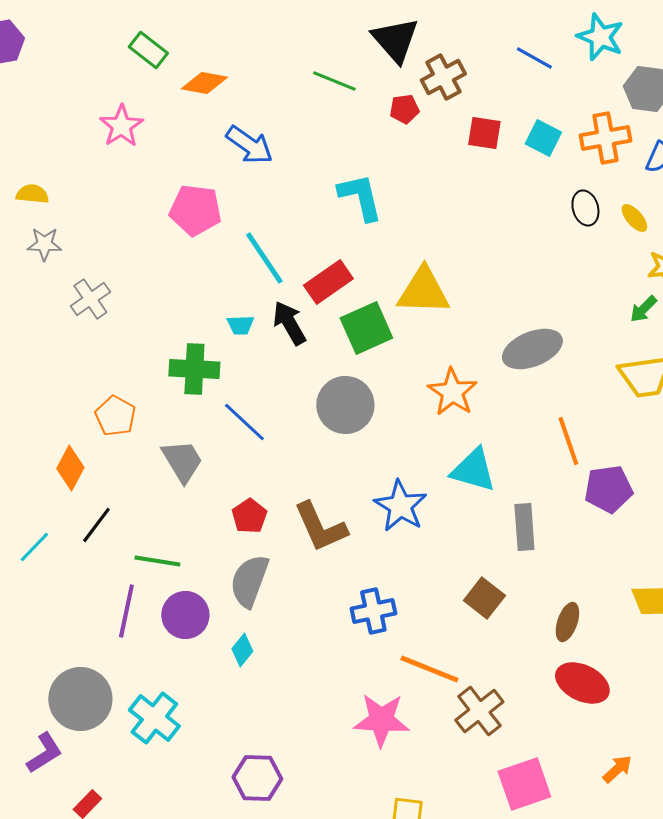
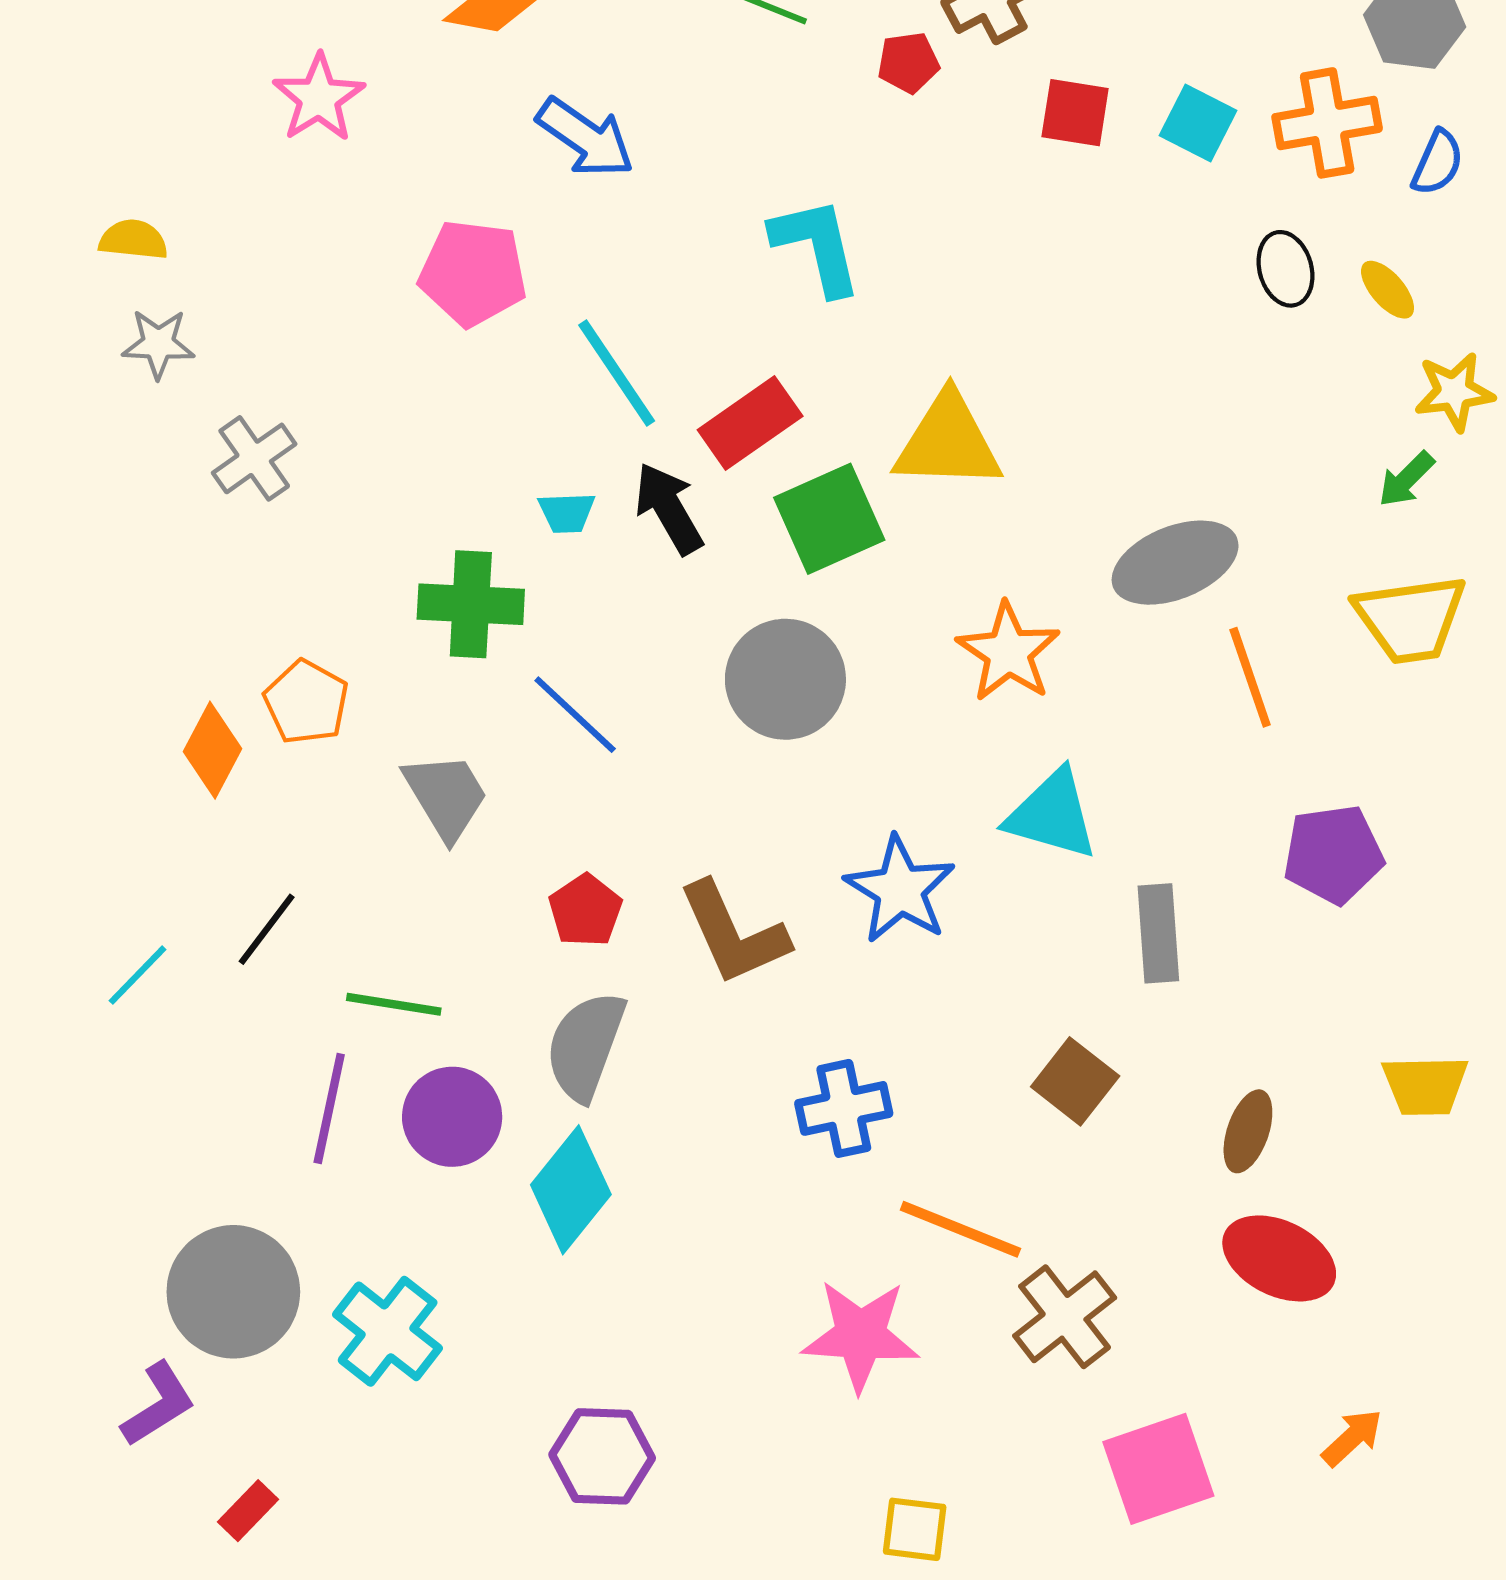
orange line: (568, 441) -> (1250, 677), moved
orange diamond: (70, 468) -> (213, 750), moved
cyan diamond: (242, 650) -> (571, 1190), size x1.8

